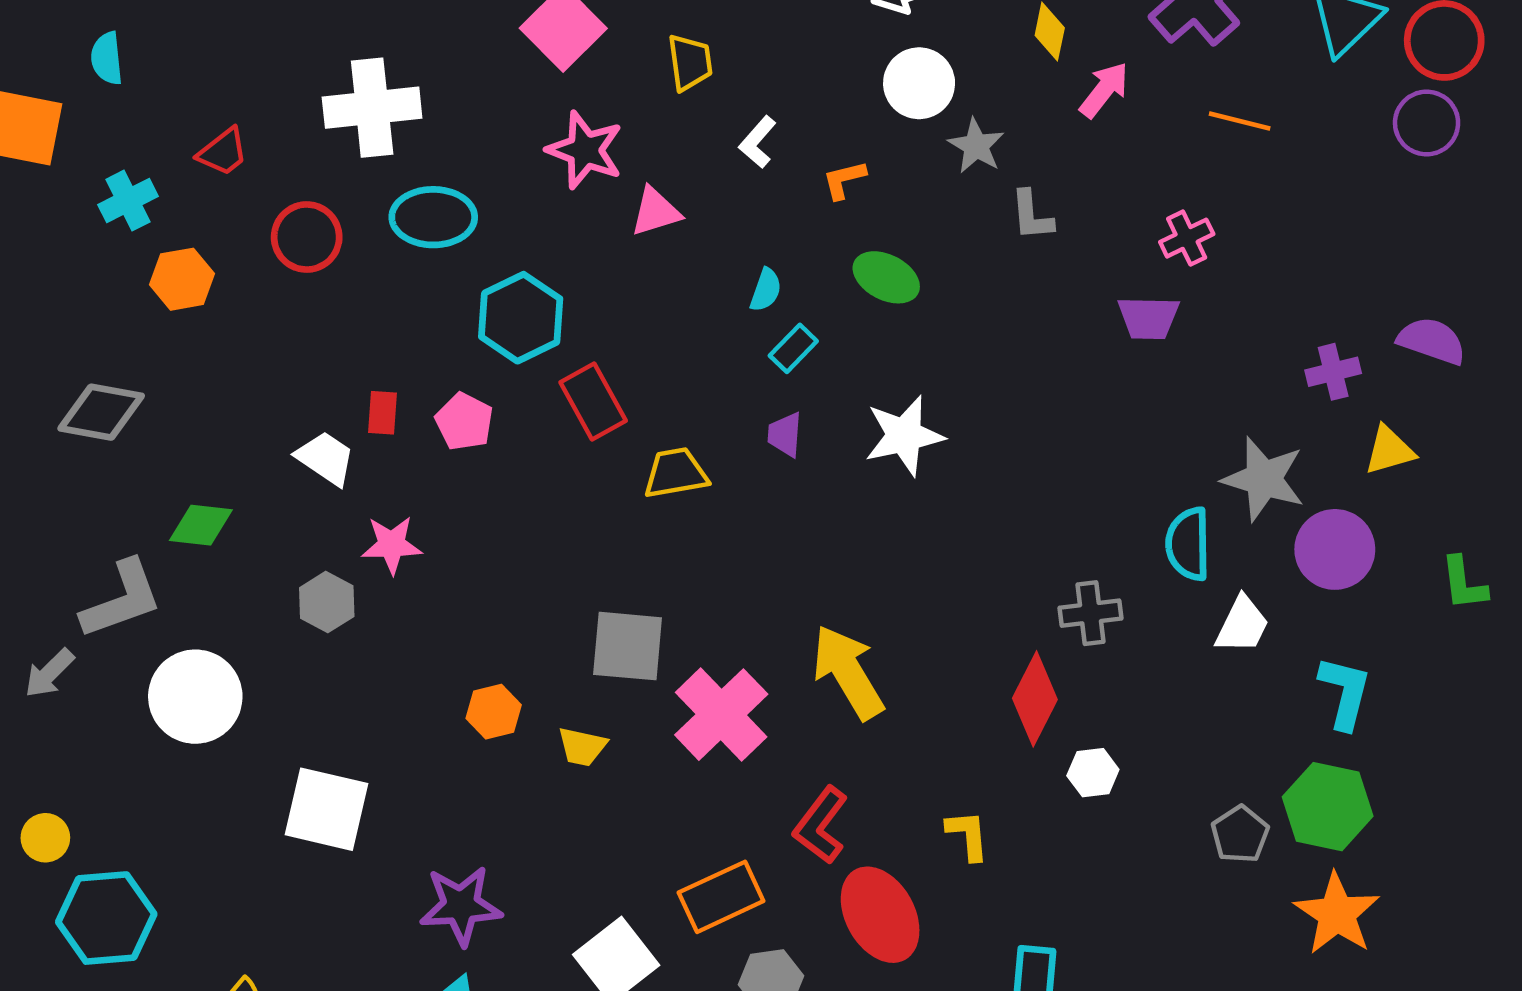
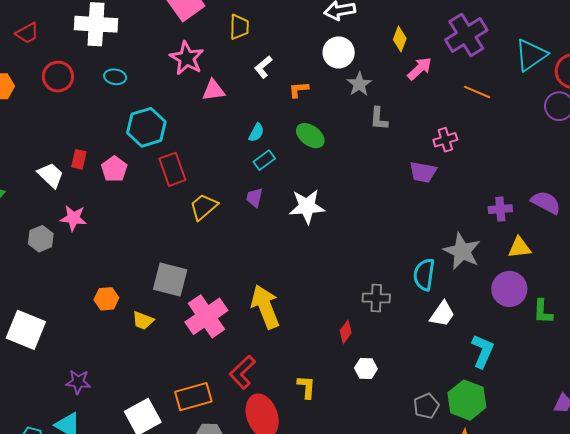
cyan ellipse: (433, 217) -> (115, 77), size x0.6
yellow trapezoid: (676, 473) -> (204, 207), turned -40
purple circle: (1335, 549) -> (509, 289), moved
red diamond: (1035, 699) -> (346, 332), size x0.6
purple star: (461, 906) -> (78, 382), size x0.7

